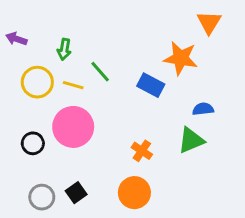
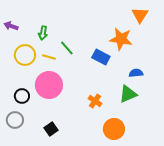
orange circle: (134, 193) -> (114, 129), moved
gray circle: (42, 197) -> (15, 120), moved

